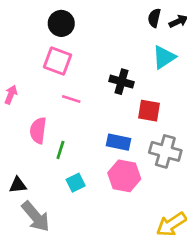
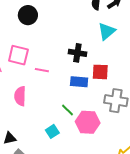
pink square: (58, 61) -> (18, 55), moved
blue rectangle: (118, 142) -> (79, 82), moved
green line: (60, 150) -> (68, 110), moved, turned -56

